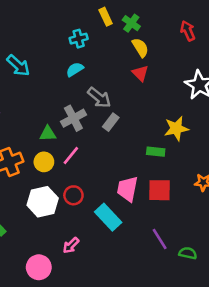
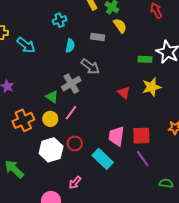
cyan cross: (79, 39) -> (60, 20), moved
cyan semicircle: (75, 69) -> (70, 46), turned 136
red triangle: (140, 73) -> (124, 93), moved
gray rectangle: (111, 122) -> (98, 37), moved, turned 64
green triangle: (48, 134) -> (52, 97), turned 40
green rectangle: (156, 152) -> (145, 59), moved
purple line: (160, 239) -> (143, 159), moved

